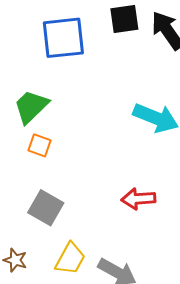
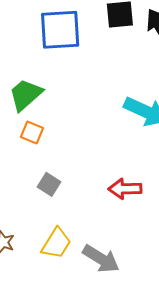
gray square: (46, 208) -> (49, 184), moved, size x0.7

